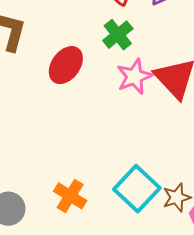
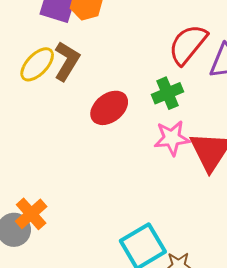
orange cross: (70, 196) -> (31, 214), moved

